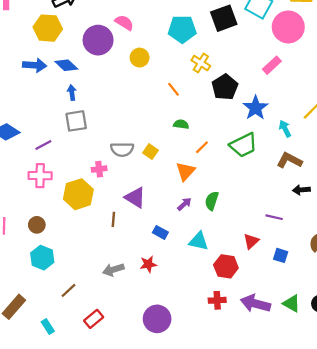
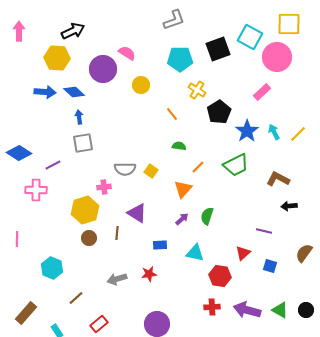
cyan arrow: (285, 129) -> (274, 132), moved
pink cross: (40, 176) -> (36, 190), moved
brown circle: (37, 225) -> (89, 238), moved
blue rectangle: (160, 232) -> (160, 245), turned -32

